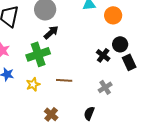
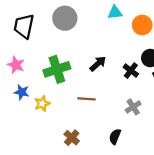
black arrow: (51, 32) -> (98, 64), moved
yellow star: (33, 84) -> (42, 104), moved

